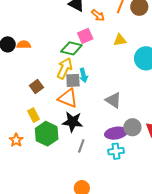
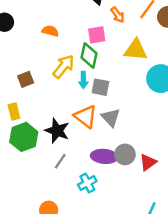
yellow triangle: (120, 40) -> (136, 50), size x1.5
orange semicircle: (24, 45) -> (50, 31), moved
green diamond: (71, 48) -> (89, 56), moved, turned 75
gray square: (73, 80) -> (100, 87), moved
orange triangle: (68, 98) -> (86, 116), moved
cyan cross: (116, 151) -> (87, 183), moved, turned -35

